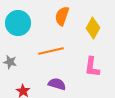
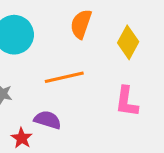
purple semicircle: (57, 84) -> (48, 120), moved

